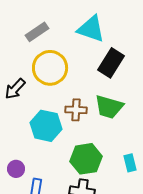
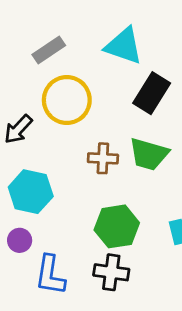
cyan hexagon: (46, 126) -> (31, 192), moved

